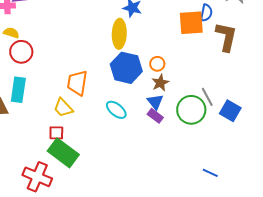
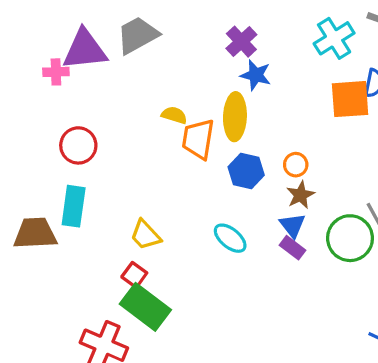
yellow semicircle: (11, 33) -> (174, 115), moved
blue hexagon: (126, 68) -> (246, 171), size x0.7
orange trapezoid: (77, 83) -> (198, 139), moved
red square: (56, 133) -> (134, 275), turned 35

